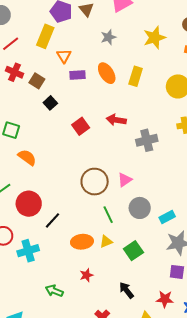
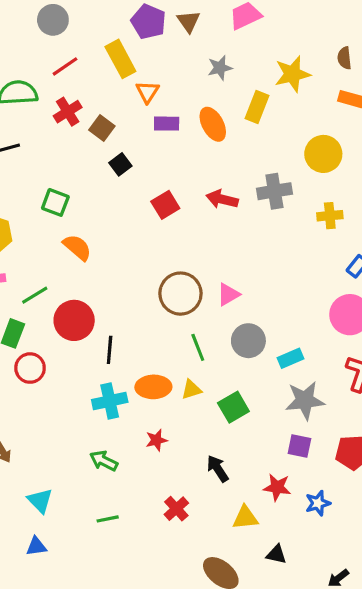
yellow rectangle: (45, 36) -> (120, 59), turned -55
red cross: (14, 72) -> (68, 112), turned 30
yellow rectangle: (136, 76) -> (257, 107), moved
gray cross: (147, 140) -> (274, 191), moved
black line: (52, 220) -> (110, 350), turned -42
cyan cross: (28, 251) -> (110, 401), moved

